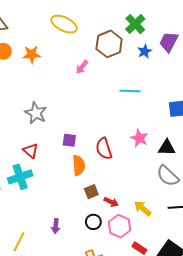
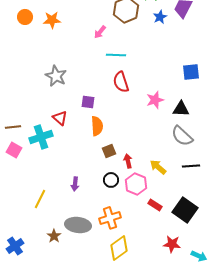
cyan line: (130, 91) -> (116, 55), moved
pink star: (139, 138) -> (155, 100), turned 30
red semicircle: (104, 149) -> (121, 82), moved
red triangle: (31, 151) -> (60, 118), moved
red arrow: (111, 202) -> (128, 161), turned -128

